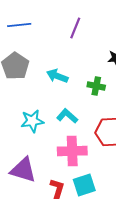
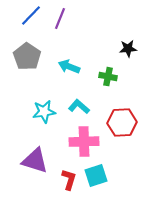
blue line: (19, 25) -> (31, 16), turned -40
purple line: (75, 28) -> (60, 19), moved

